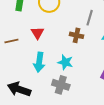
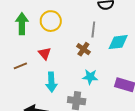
brown cross: (77, 35) -> (83, 49), turned 32
cyan star: (65, 62) -> (90, 77), moved

